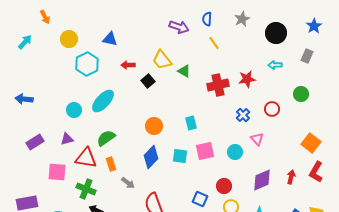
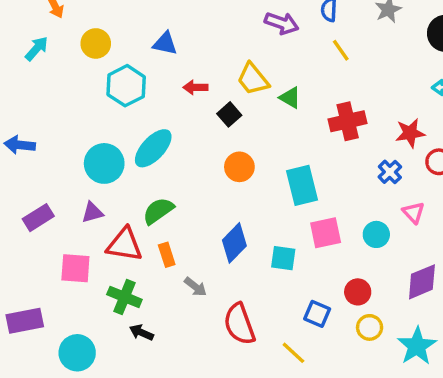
cyan arrow: (25, 42) -> (37, 49), moved
red star: (247, 79) -> (410, 133), moved
cyan circle: (74, 110) -> (104, 163), size x1.5
cyan rectangle: (191, 123) -> (302, 185), size x1.6
orange circle: (154, 126) -> (239, 167), moved
cyan square: (180, 156) -> (283, 258), moved

